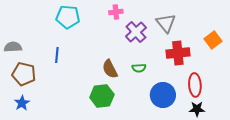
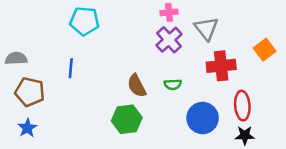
pink cross: (116, 12) -> (169, 12), moved

